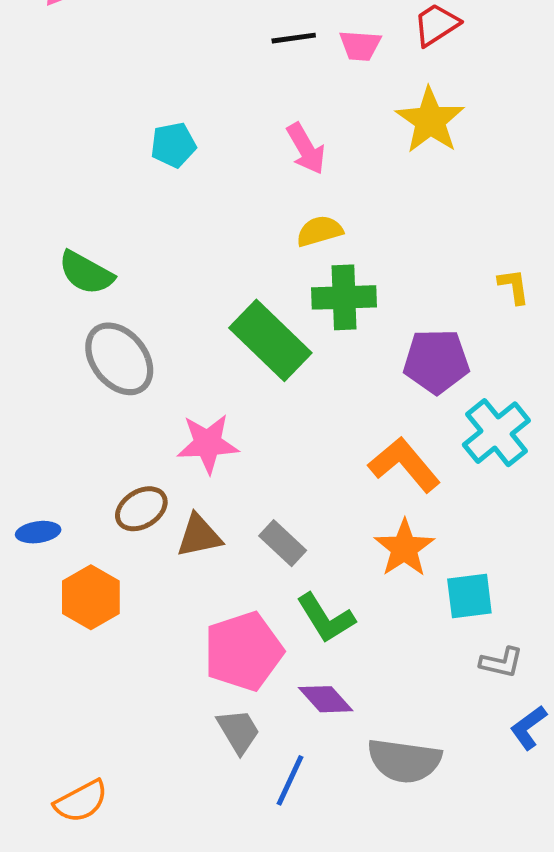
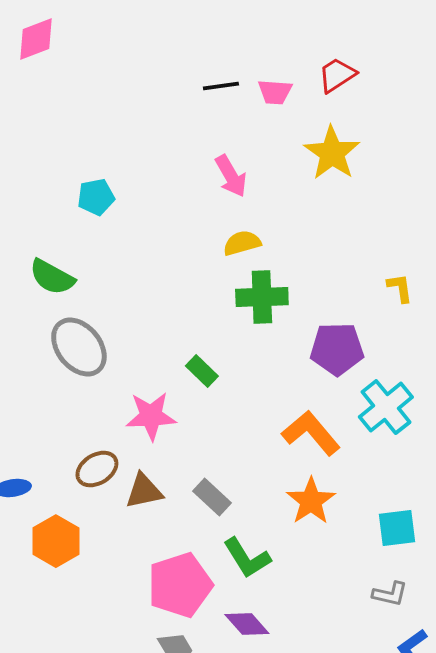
cyan pentagon: (173, 145) -> (96, 197), moved
green rectangle: (270, 340) -> (202, 371), moved, size x0.5
cyan square: (469, 596) -> (397, 528), moved

